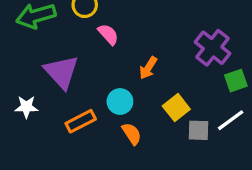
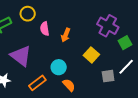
pink semicircle: (108, 34) -> (45, 29), turned -136
orange arrow: (148, 68) -> (66, 35), moved
yellow square: (176, 108) -> (91, 55), moved

